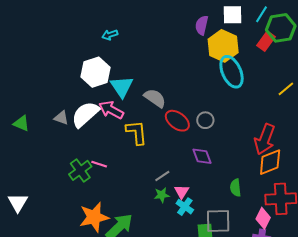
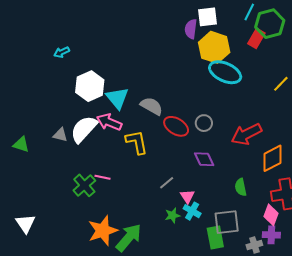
white square: (233, 15) -> (208, 17), moved
cyan arrow: (110, 35) -> (62, 52), moved
cyan ellipse: (232, 72) -> (225, 72), turned -36
red arrow: (265, 139) -> (246, 134), moved, turned 48
green star: (162, 195) -> (172, 215), moved

